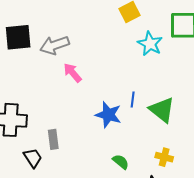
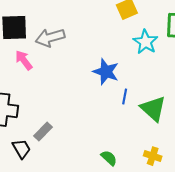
pink arrow: (73, 73) -> (24, 60), moved
blue star: (108, 115) -> (106, 72), moved
gray rectangle: (53, 139) -> (43, 132), turned 48

